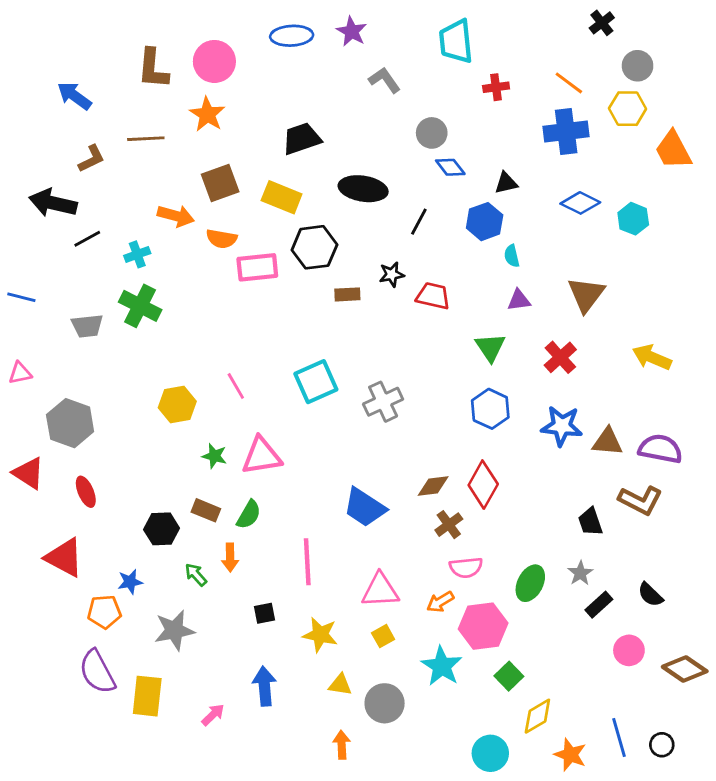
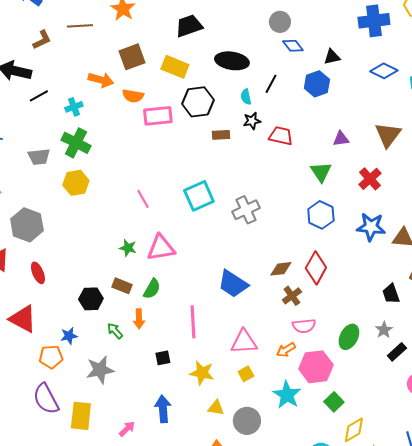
cyan semicircle: (512, 256) -> (246, 97), moved
yellow hexagon: (177, 405) -> (76, 183), moved

